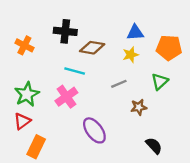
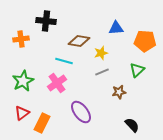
black cross: (65, 31) -> (46, 21), moved
orange cross: (24, 45) -> (21, 39), turned -35
yellow star: (131, 55) -> (101, 53), moved
red triangle: (22, 121) -> (22, 113), moved
orange rectangle: (36, 147) -> (42, 123), moved

